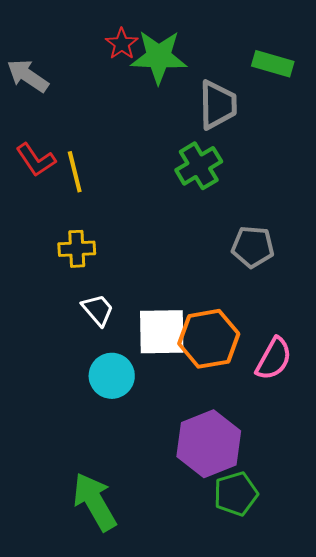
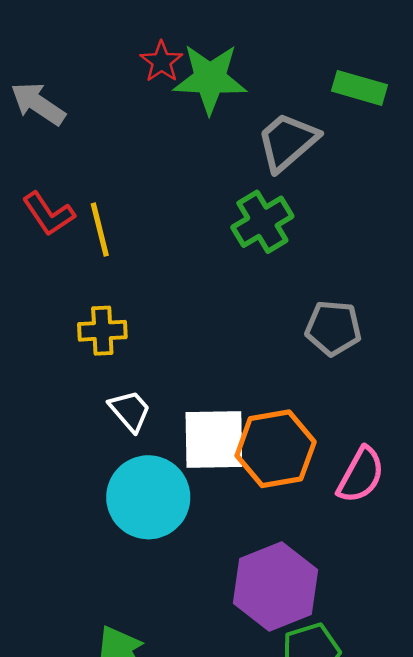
gray trapezoid: (218, 105) -> (287, 142), turned -130
cyan circle: (112, 376) -> (148, 497), size x1.4

